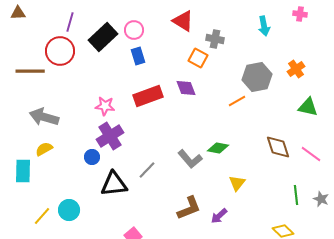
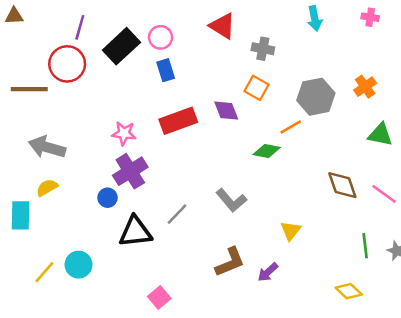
cyan arrow: (264, 26) -> (315, 18), moved
orange square: (198, 58) -> (257, 88), moved
green diamond: (218, 148) -> (267, 151), moved

